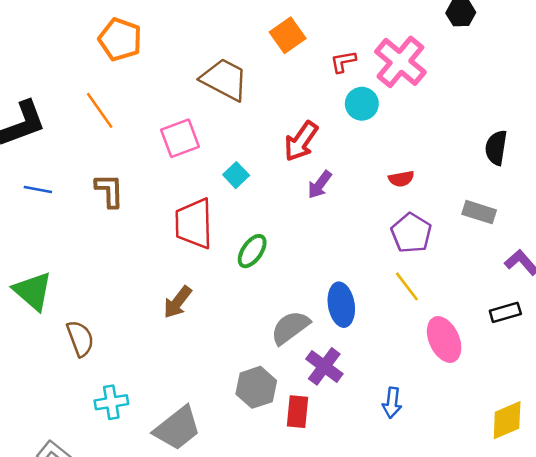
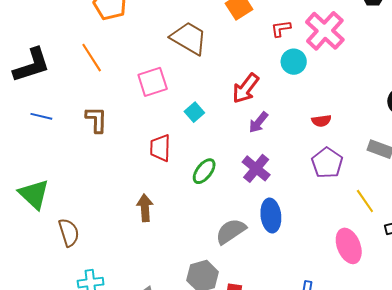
red trapezoid: (194, 224) -> (160, 148), size x0.7
yellow line: (407, 286) -> (365, 201), moved
brown arrow: (177, 302) -> (145, 208), turned 136
purple cross: (324, 366) -> (256, 168), moved

